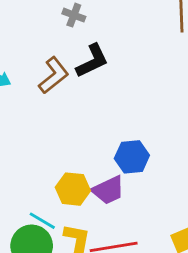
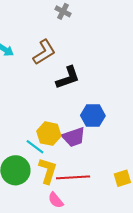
black L-shape: (92, 61) -> (68, 78), moved
cyan line: (42, 221) -> (35, 147), moved

